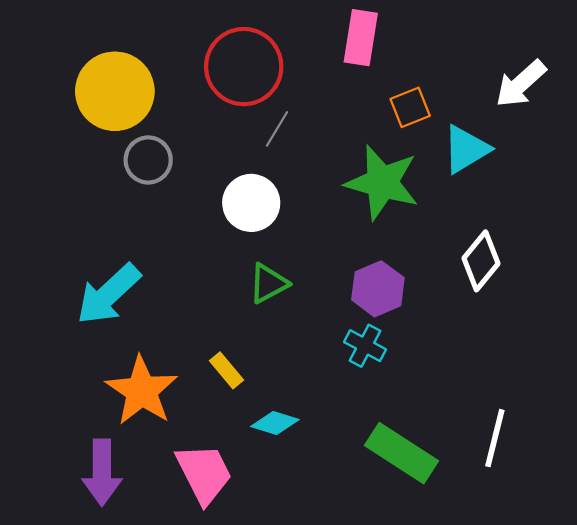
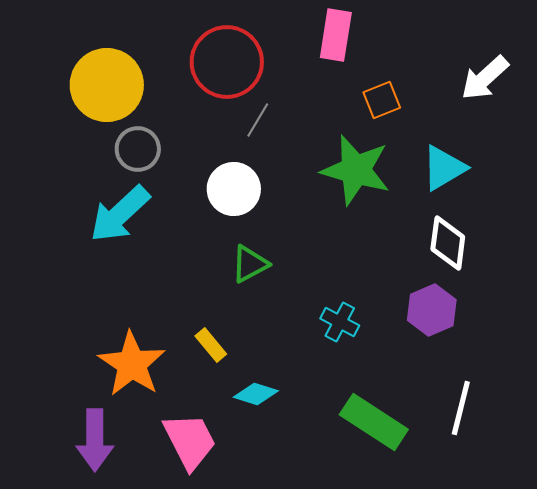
cyan triangle: (466, 149) -> (444, 168), moved
white diamond: (481, 261) -> (448, 243), turned -32
purple hexagon: (378, 289) -> (432, 310), moved
cyan arrow: (108, 294) -> (120, 214), moved

